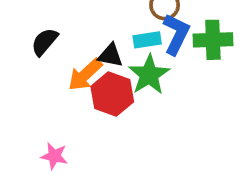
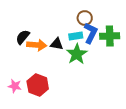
orange arrow: (85, 75) -> (37, 45), moved, turned -132
red hexagon: (112, 94) -> (38, 85), moved
pink star: (54, 156) -> (15, 86), moved

